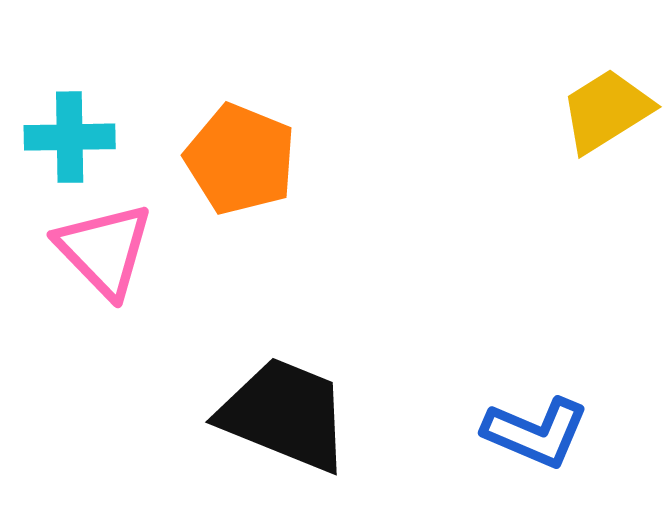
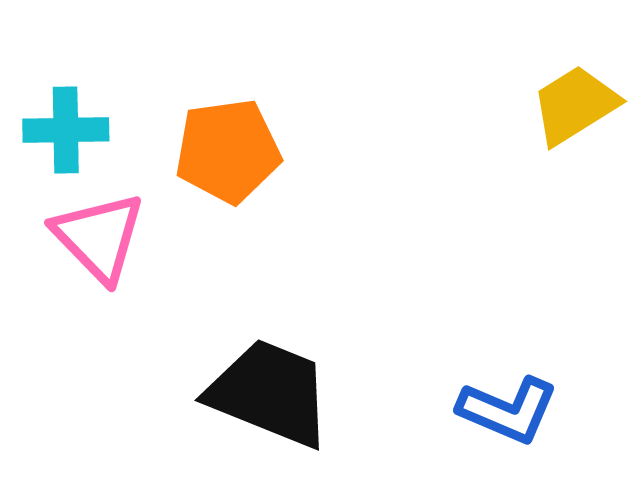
orange pentagon: (240, 159) -> (228, 151), turned -30

